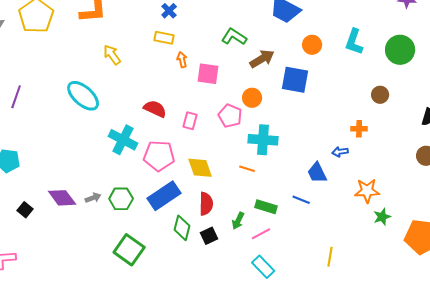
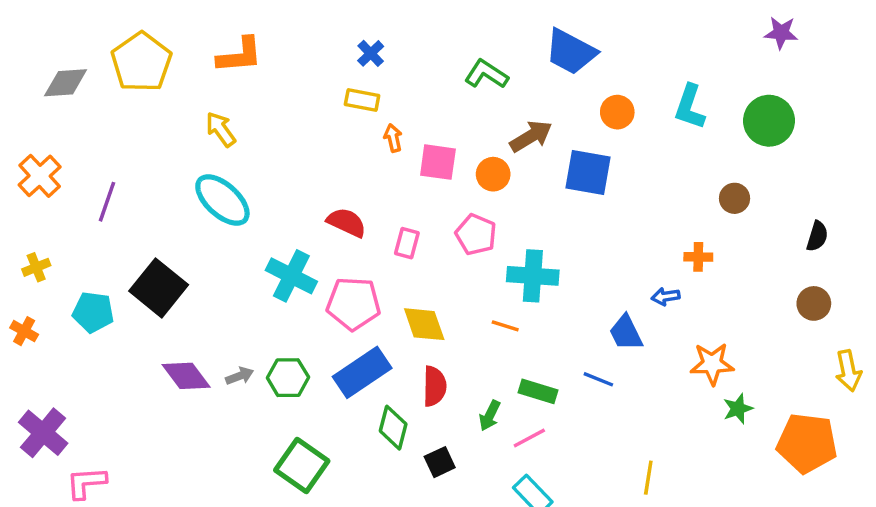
green L-shape: (234, 37) -> (486, 74), moved
yellow arrow: (112, 55) -> (221, 129), moved
orange circle: (252, 98) -> (493, 174), moved
black square: (25, 210) -> (159, 288), moved, size x2.0
black square: (209, 236) -> (440, 462), moved

